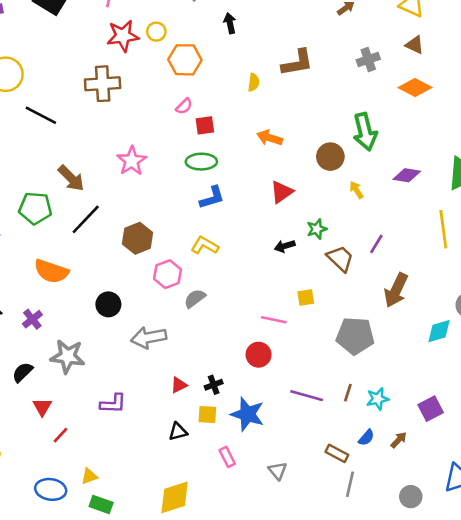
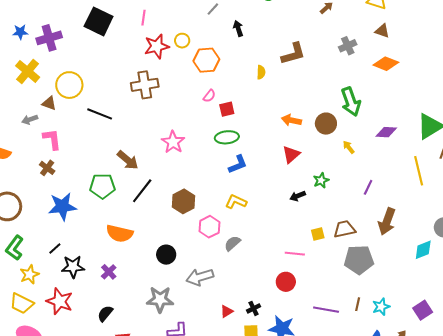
orange arrow: (270, 138) -> (291, 120), moved
brown trapezoid: (340, 258) -> (344, 229), moved, turned -50
gray star: (68, 356) -> (160, 299), moved

